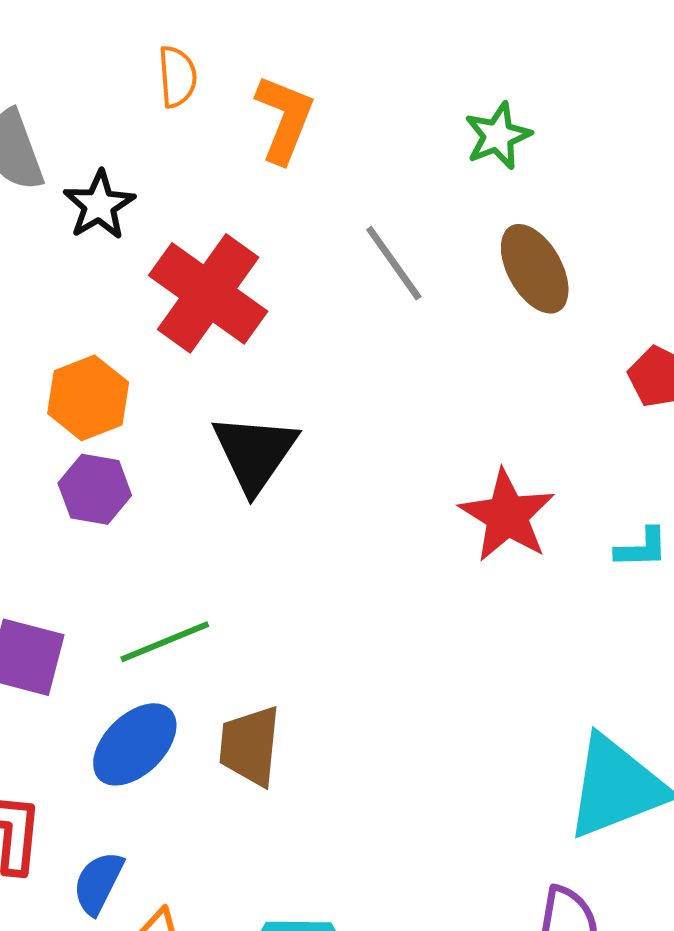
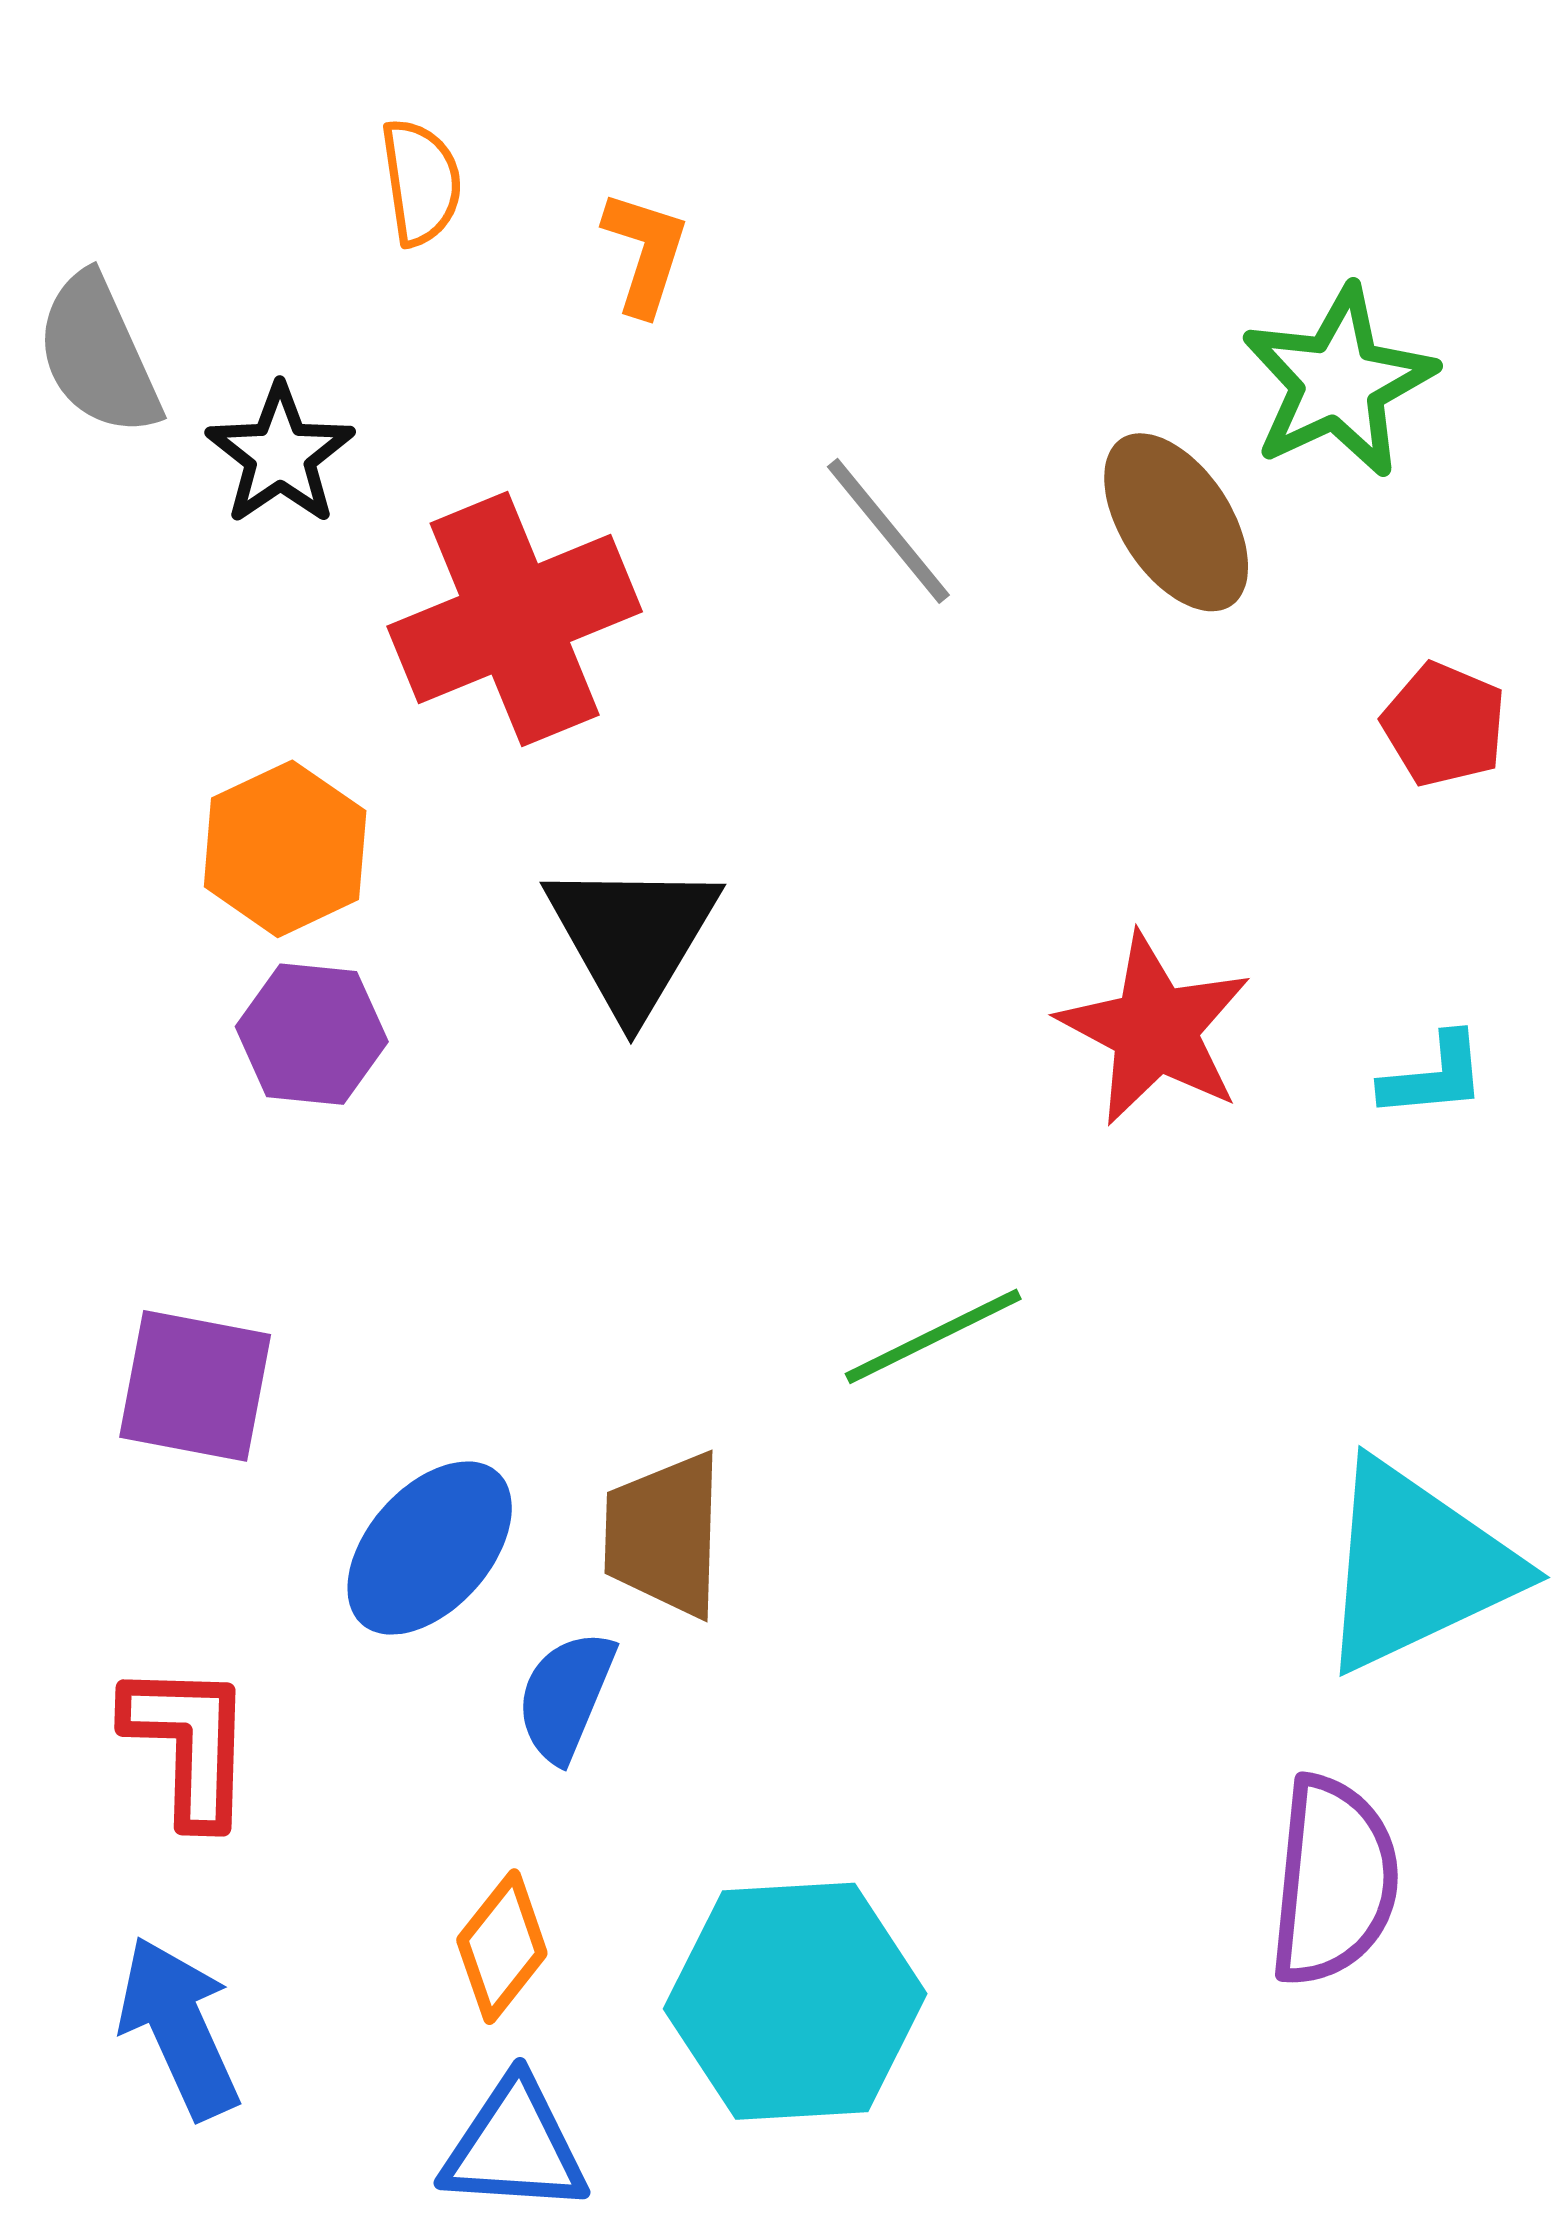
orange L-shape: (284, 119) -> (645, 253), size x0.7
green star: (498, 136) -> (1338, 382), moved, size x1.4
red cross: (208, 293) -> (515, 619), turned 36
green line: (165, 642) -> (933, 1336), moved
blue semicircle: (98, 883) -> (566, 1696), moved

